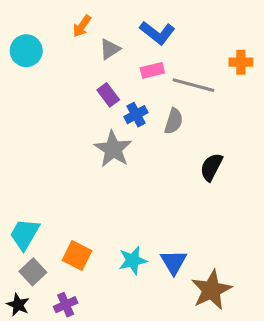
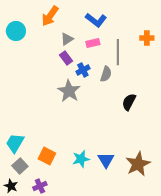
orange arrow: (82, 26) -> (50, 16), size x1.5
gray triangle: (110, 49) -> (67, 39), moved
gray line: (193, 85) -> (118, 52), turned 75
brown star: (211, 290) -> (138, 164), moved

